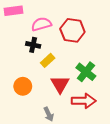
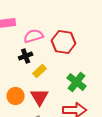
black cross: (33, 45) -> (26, 56), turned -32
red triangle: (60, 84) -> (40, 97), moved

